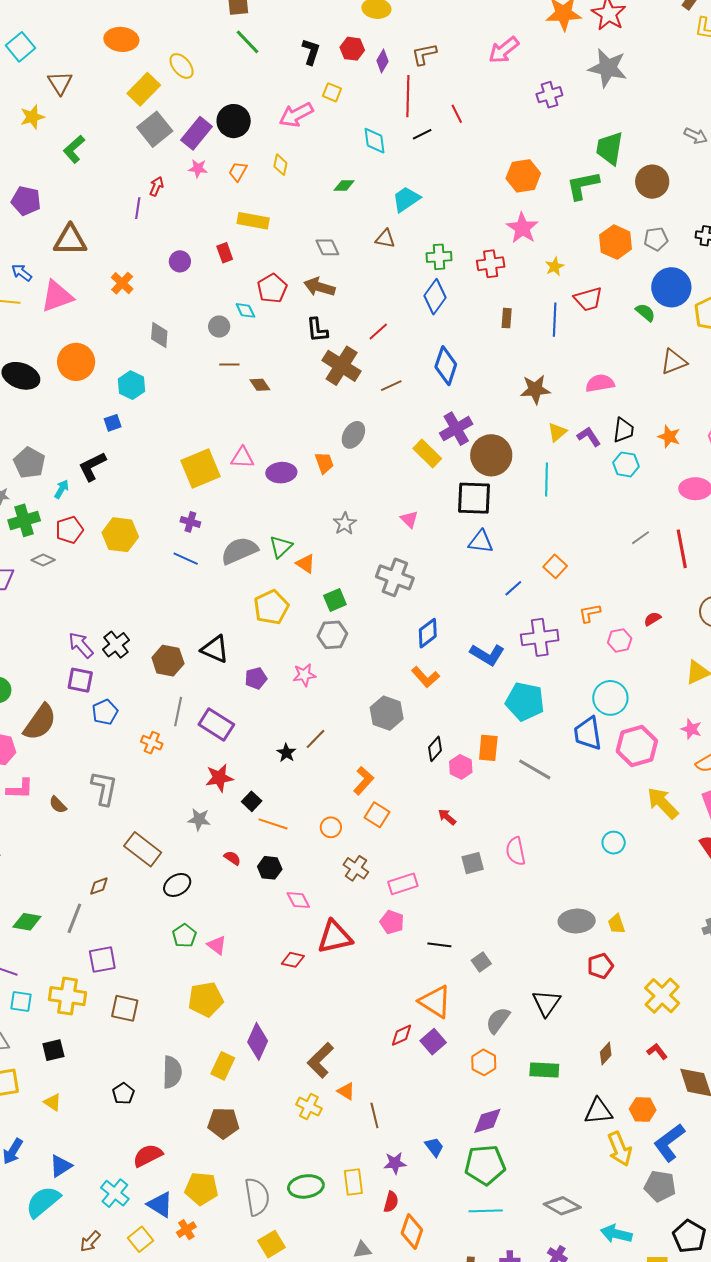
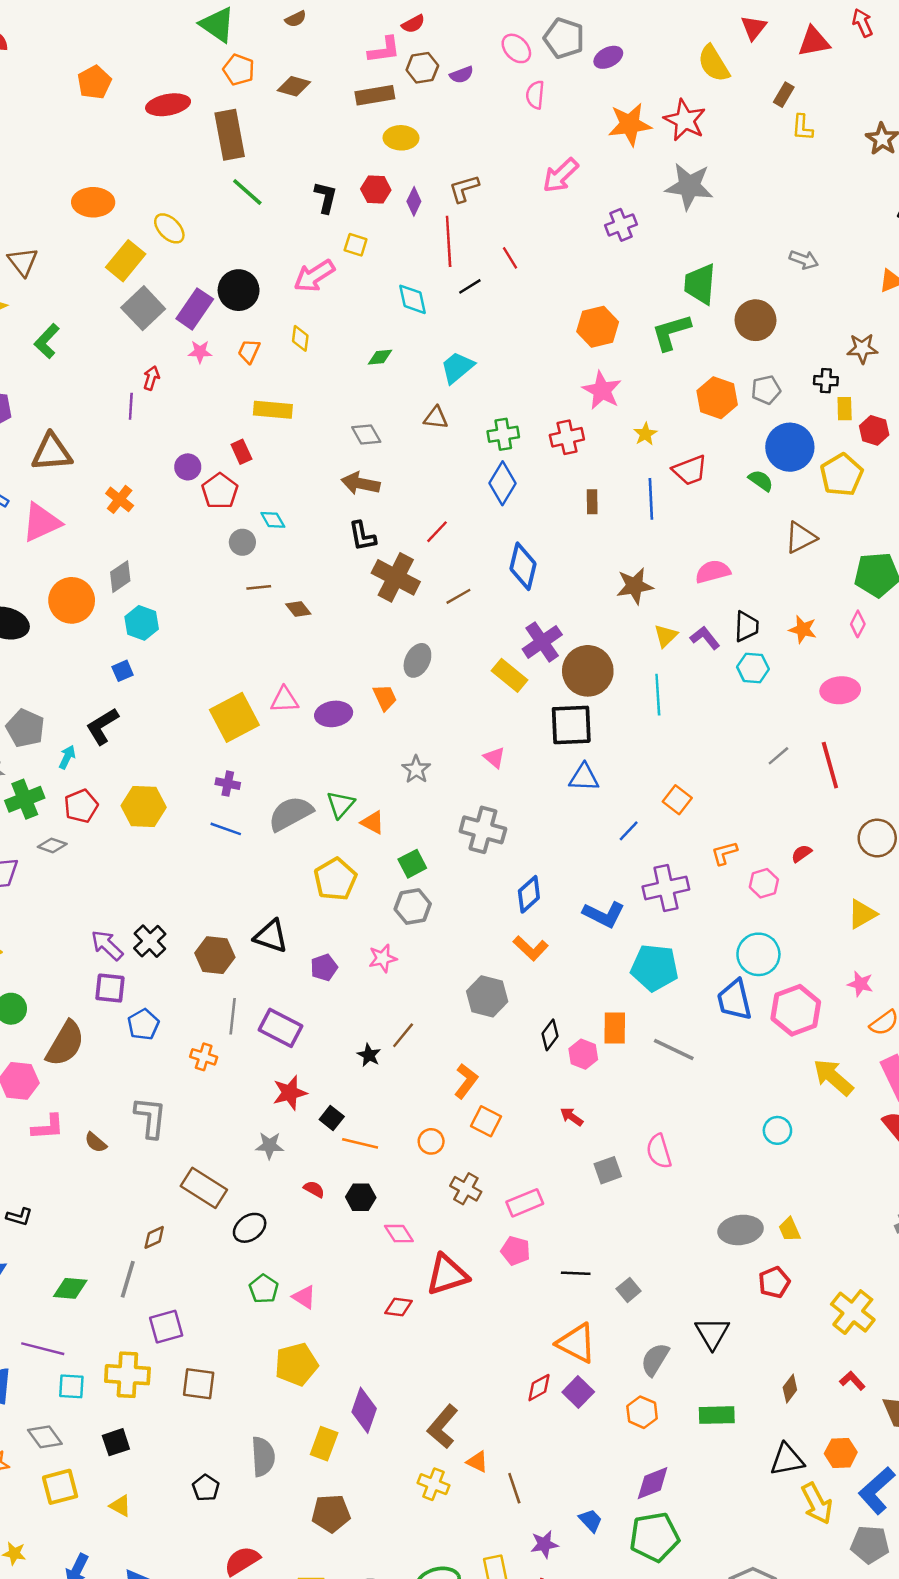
red pentagon: (272, 288) -> (220, 491), moved
gray diamond: (159, 335) -> (120, 577), moved, turned 56

